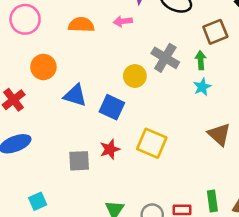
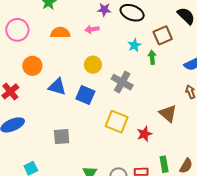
gray cross: (165, 58) -> (122, 82), moved
yellow circle: (135, 76) -> (93, 65), moved
cyan star: (202, 87) -> (134, 45), moved
red star: (110, 149) -> (144, 134), moved

